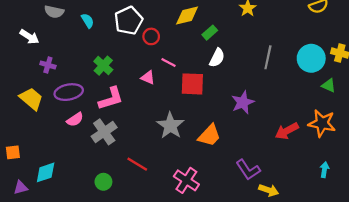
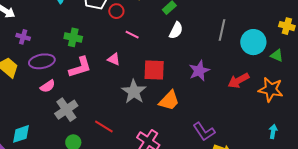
cyan circle: (311, 58) -> (253, 42), moved
green cross: (103, 66) -> (73, 37), turned -30
pink triangle: (148, 78) -> (114, 59), moved
red square: (192, 84) -> (154, 70), moved
red arrow: (287, 131) -> (239, 81), moved
gray cross: (104, 132) -> (66, 110), moved

